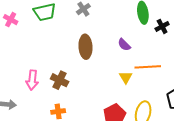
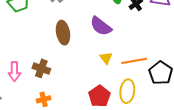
purple semicircle: (124, 45) -> (101, 26), size x1.6
orange line: (148, 67) -> (134, 61), moved

